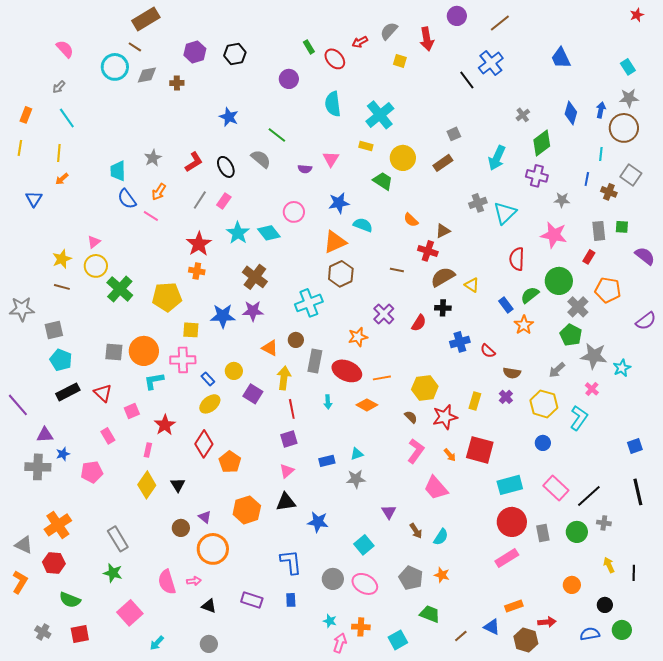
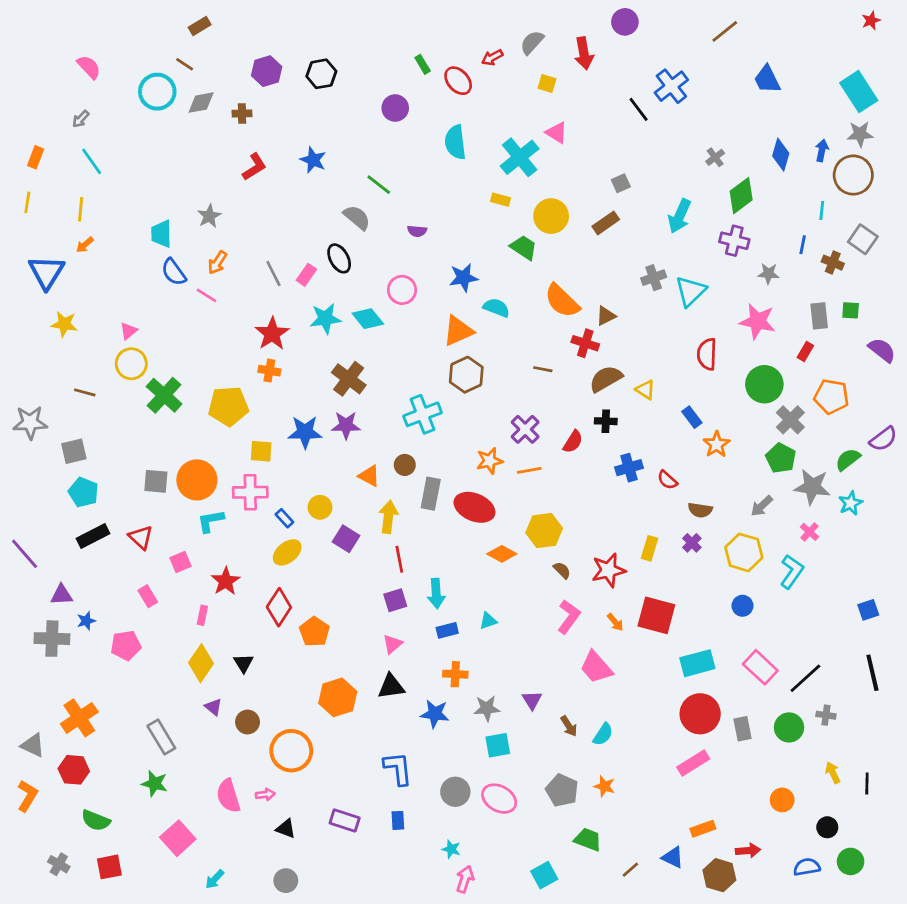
brown rectangle: (146, 19) -> (200, 26), size x0.6
brown line: (500, 23) -> (725, 31), moved
cyan rectangle: (628, 67) -> (859, 92), size x1.8
pink triangle: (331, 159) -> (557, 133), moved, turned -30
red L-shape: (194, 162) -> (254, 167), moved
black ellipse: (226, 167) -> (339, 258), moved
blue triangle: (34, 199) -> (46, 272), size x1.6
gray line: (200, 200) -> (273, 273), turned -60
orange semicircle: (411, 220) -> (562, 301), size x1.8
cyan star: (238, 233) -> (325, 319), turned 30
yellow star: (62, 259) -> (64, 324), moved, turned 30
green semicircle: (530, 295) -> (848, 459), moved
orange line: (382, 378) -> (529, 470), moved
yellow hexagon: (425, 388) -> (544, 531), moved
cyan arrow: (328, 402) -> (436, 593), moved, size x1.5
gray star: (356, 479) -> (487, 708), moved
purple triangle: (205, 517) -> (213, 707), moved
cyan square: (364, 545) -> (498, 745), turned 30
orange cross: (361, 627) -> (455, 674), moved

